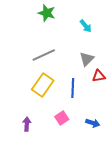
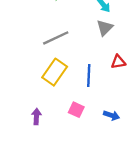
gray triangle: (87, 59) -> (105, 28), moved
pink square: (62, 118) -> (76, 110), turned -32

